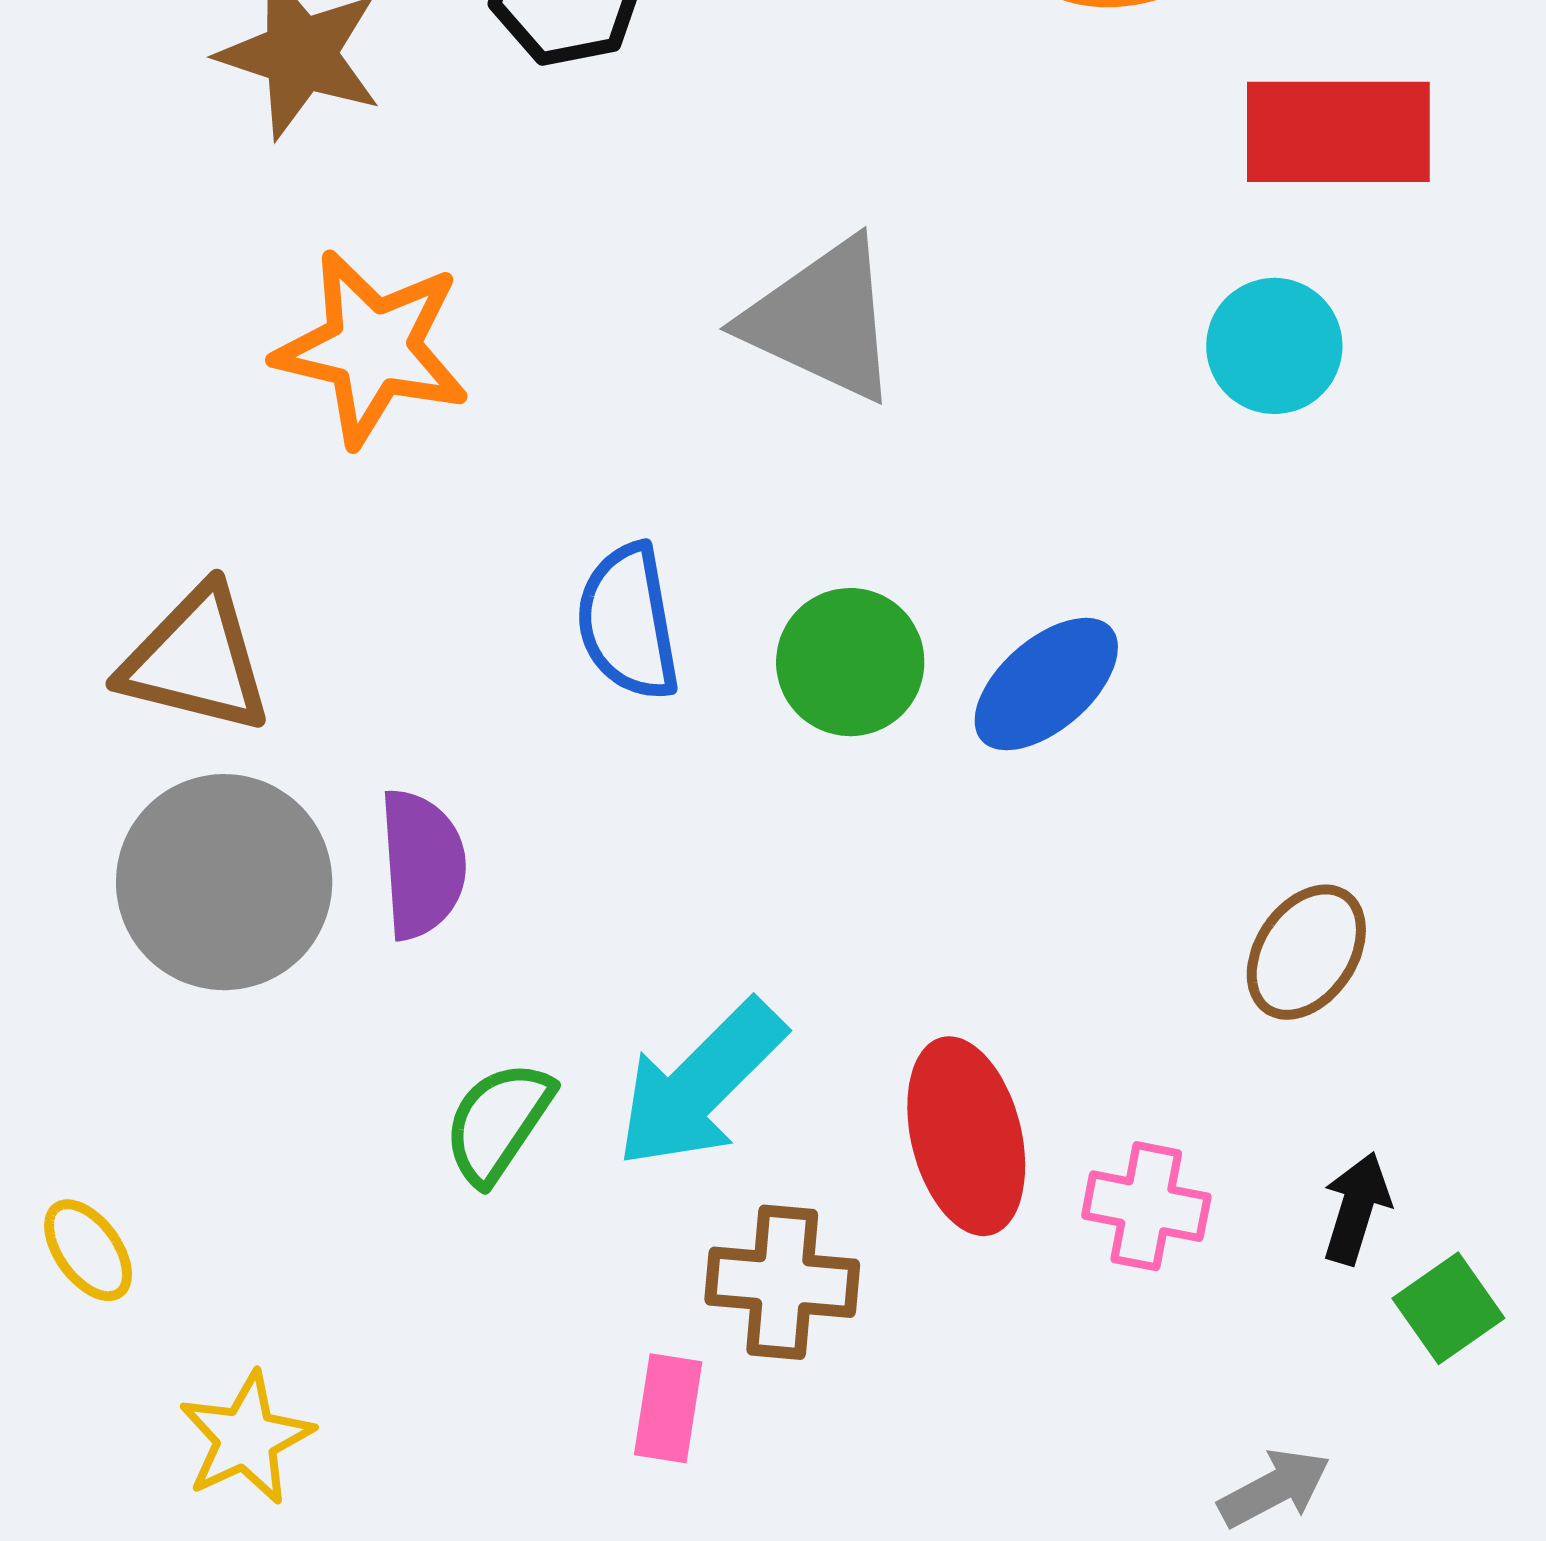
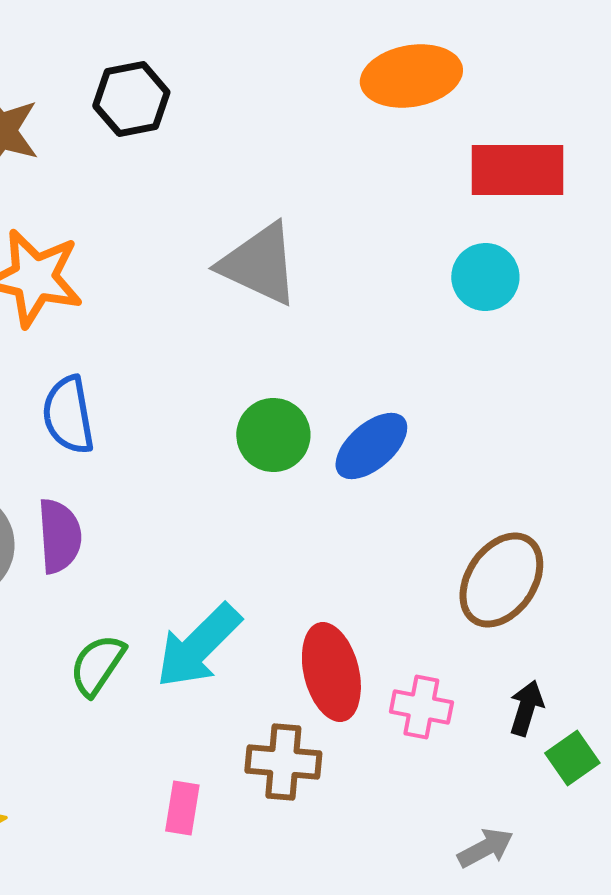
blue semicircle: (628, 622) -> (68, 415), moved
brown ellipse: (1306, 952) -> (501, 580), size x1.4
brown cross: (782, 1282) -> (283, 762), moved

